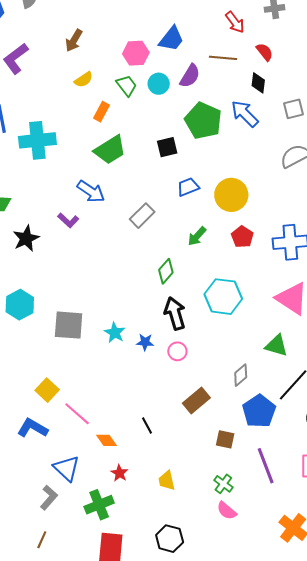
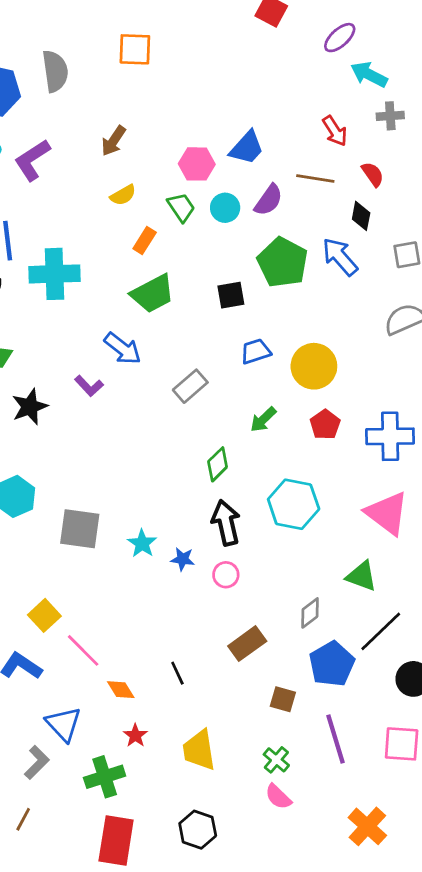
yellow trapezoid: (167, 481) -> (199, 750), size x1.5

